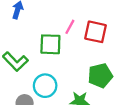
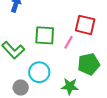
pink line: (70, 27) -> (68, 42), moved

